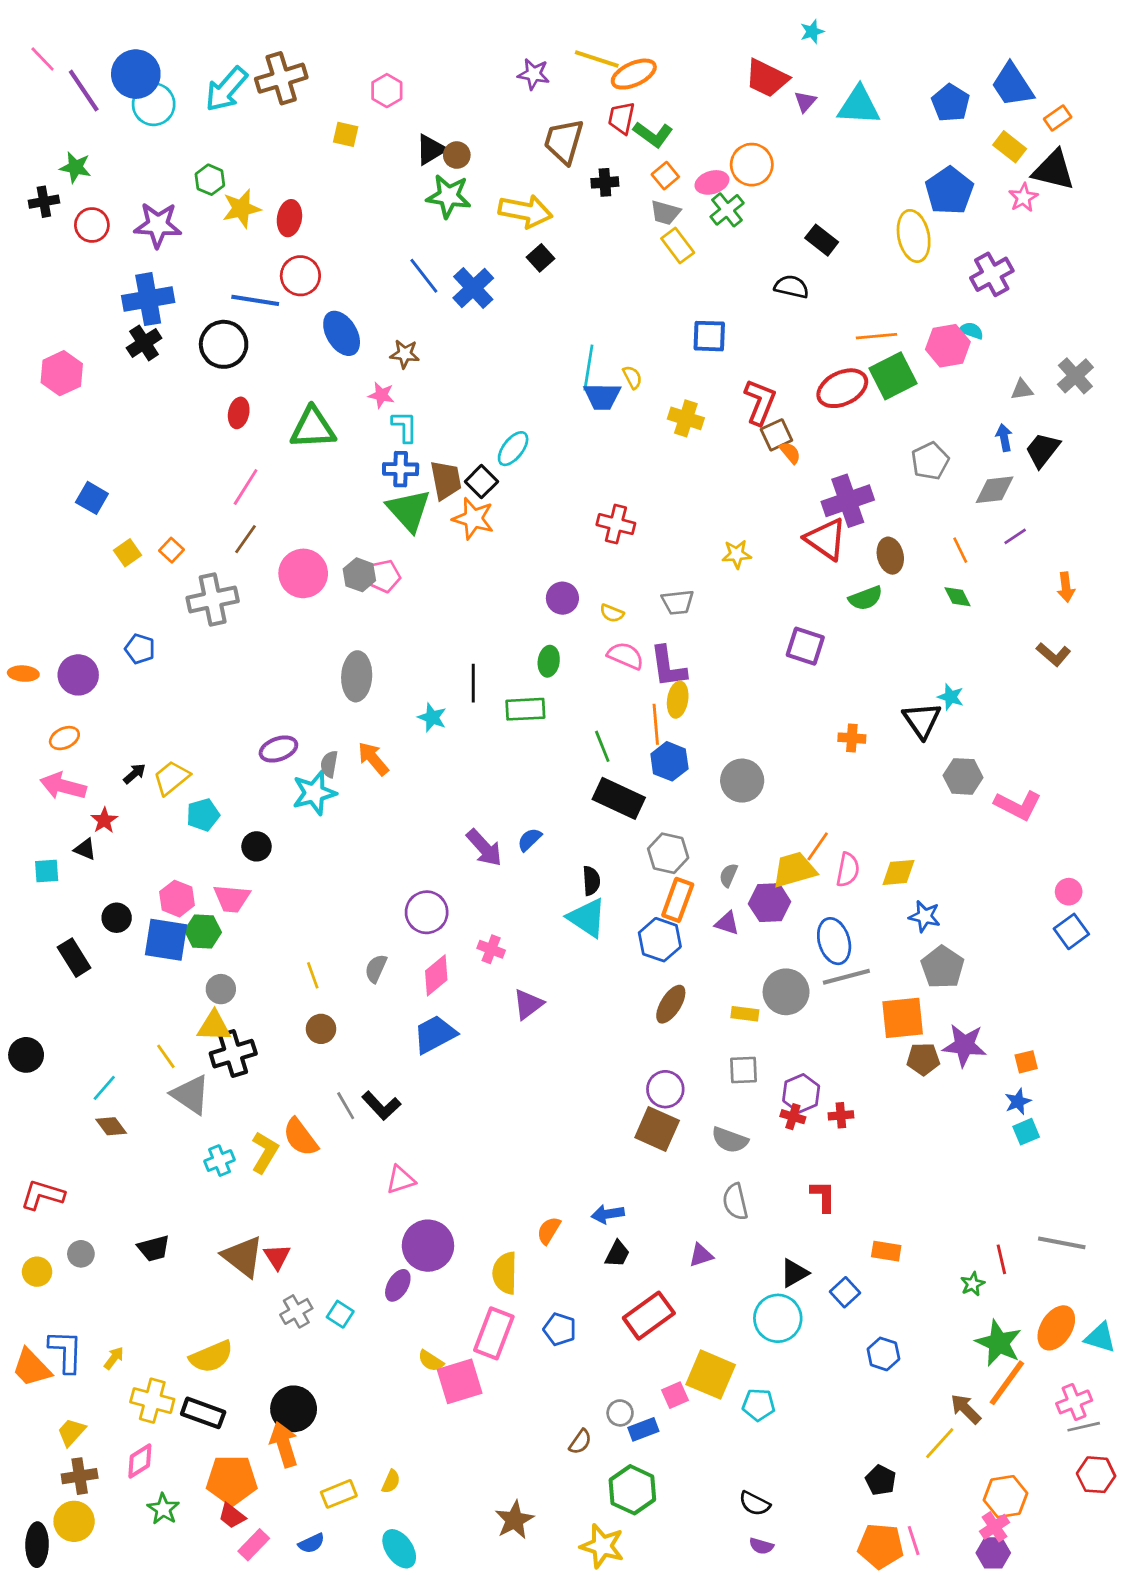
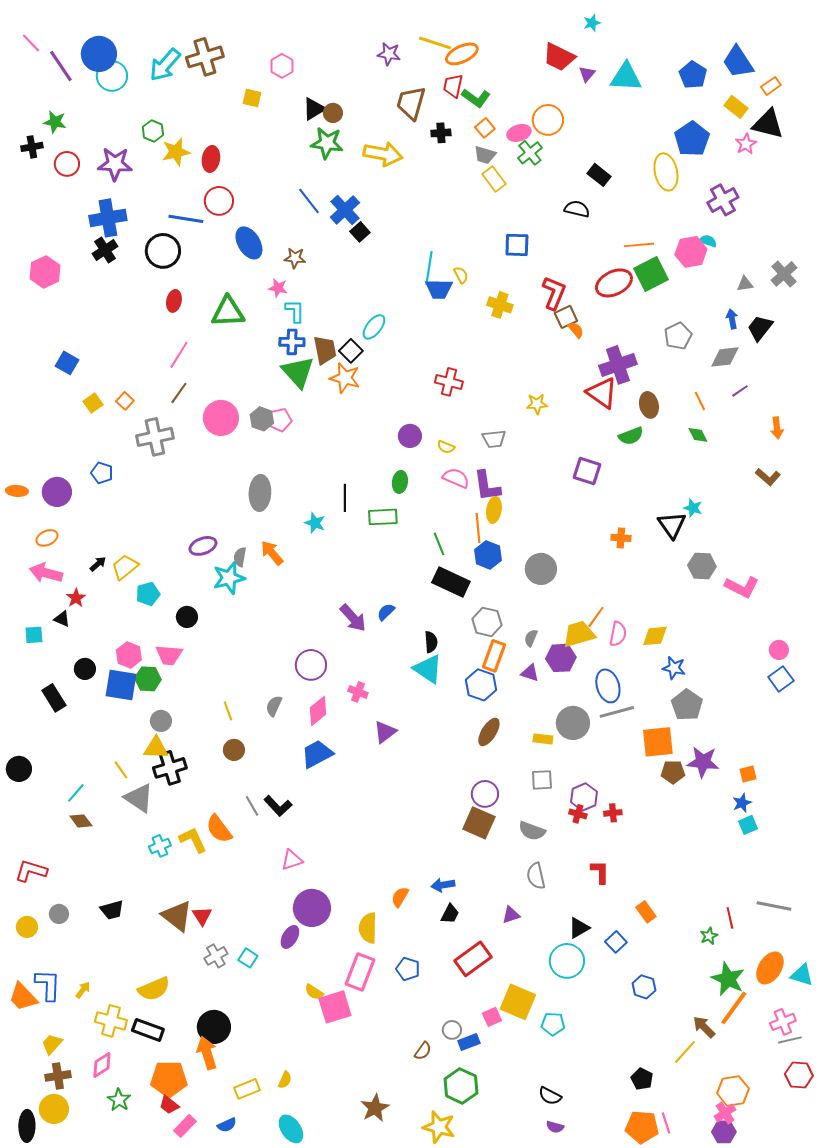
black square: (540, 258) -> (360, 232), moved
yellow L-shape: (265, 1152) -> (193, 840), turned -56
orange rectangle: (886, 1251) -> (646, 912), turned 45

